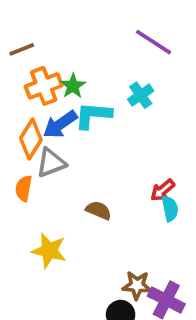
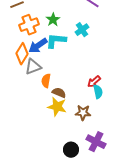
green star: (73, 86) -> (53, 20), moved
orange semicircle: (24, 188) -> (46, 81), moved
yellow star: (49, 251) -> (57, 107), moved
brown star: (137, 285) -> (83, 113), moved

